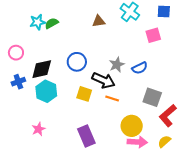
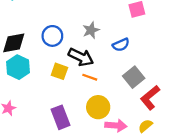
gray star: (117, 65) -> (91, 30), moved
gray square: (152, 97) -> (134, 77), turned 30
yellow circle: (132, 126) -> (98, 107), moved

